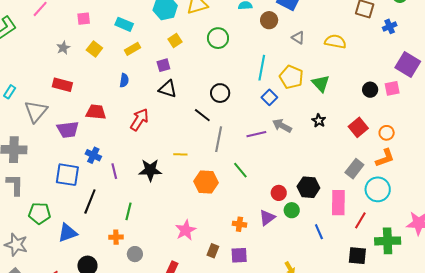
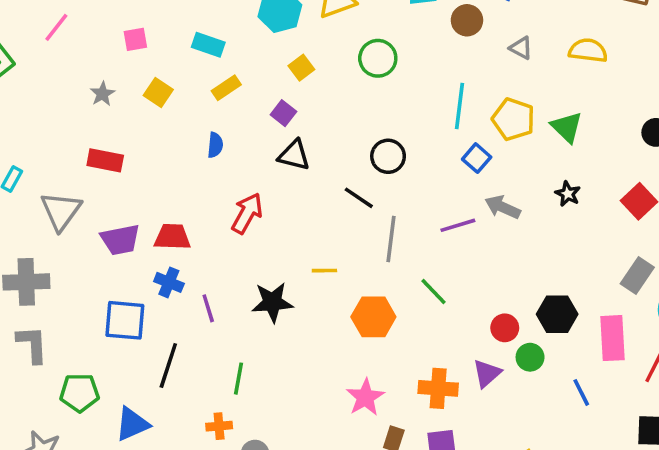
purple square: (163, 65) -> (283, 113), turned -32
red trapezoid: (96, 112) -> (172, 237), moved
orange cross: (239, 224) -> (438, 388), size x1.5
pink star: (186, 230) -> (365, 397), moved

